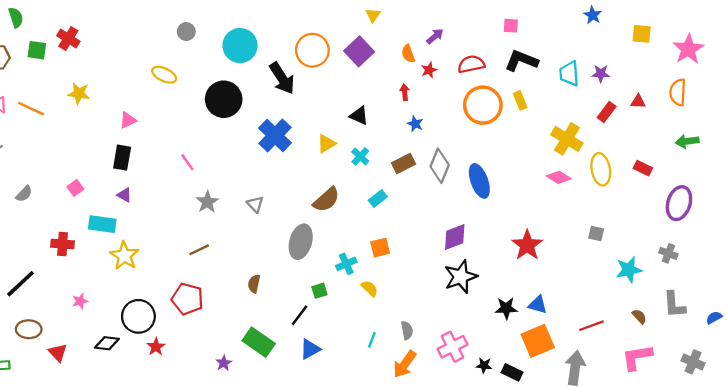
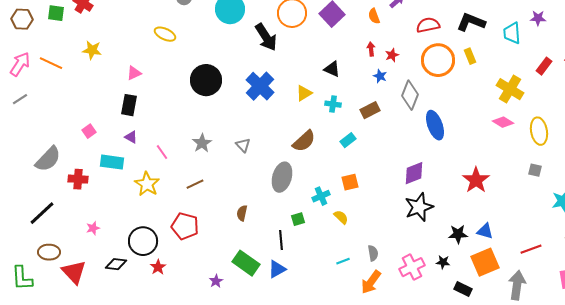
red star: (429, 70) -> (392, 55), moved
purple star: (601, 74) -> (538, 18), moved
black circle: (224, 99) -> (206, 80), moved
cyan cross: (360, 156) -> (333, 104), turned -35
pink line: (187, 162) -> (162, 152), moved
gray diamond: (440, 166) -> (410, 95), moved
yellow ellipse: (601, 169) -> (539, 131), moved
gray semicircle: (24, 194) -> (48, 159), moved, size x1.8
yellow star: (124, 256) -> (147, 184), moved
black line: (300, 315) -> (281, 240), turned -42
cyan line: (372, 340) -> (343, 261), turned 48
blue triangle: (310, 349) -> (277, 269), moved
red triangle: (58, 353) -> (74, 272), size x1.5
black star: (484, 365) -> (443, 262), moved

